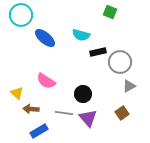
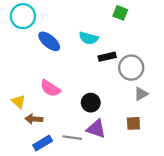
gray line: (64, 113) -> (72, 138), moved
brown square: (122, 113) -> (133, 123), turned 32
purple triangle: (88, 118) -> (96, 129), turned -30

